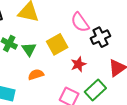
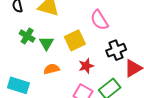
black cross: (100, 37) -> (116, 50), moved
red star: (78, 64) -> (86, 66), moved

